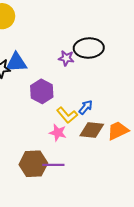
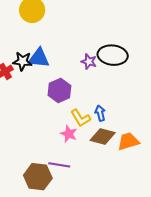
blue arrow: (86, 107) -> (100, 113), turned -63
brown hexagon: (33, 164) -> (38, 177), moved

